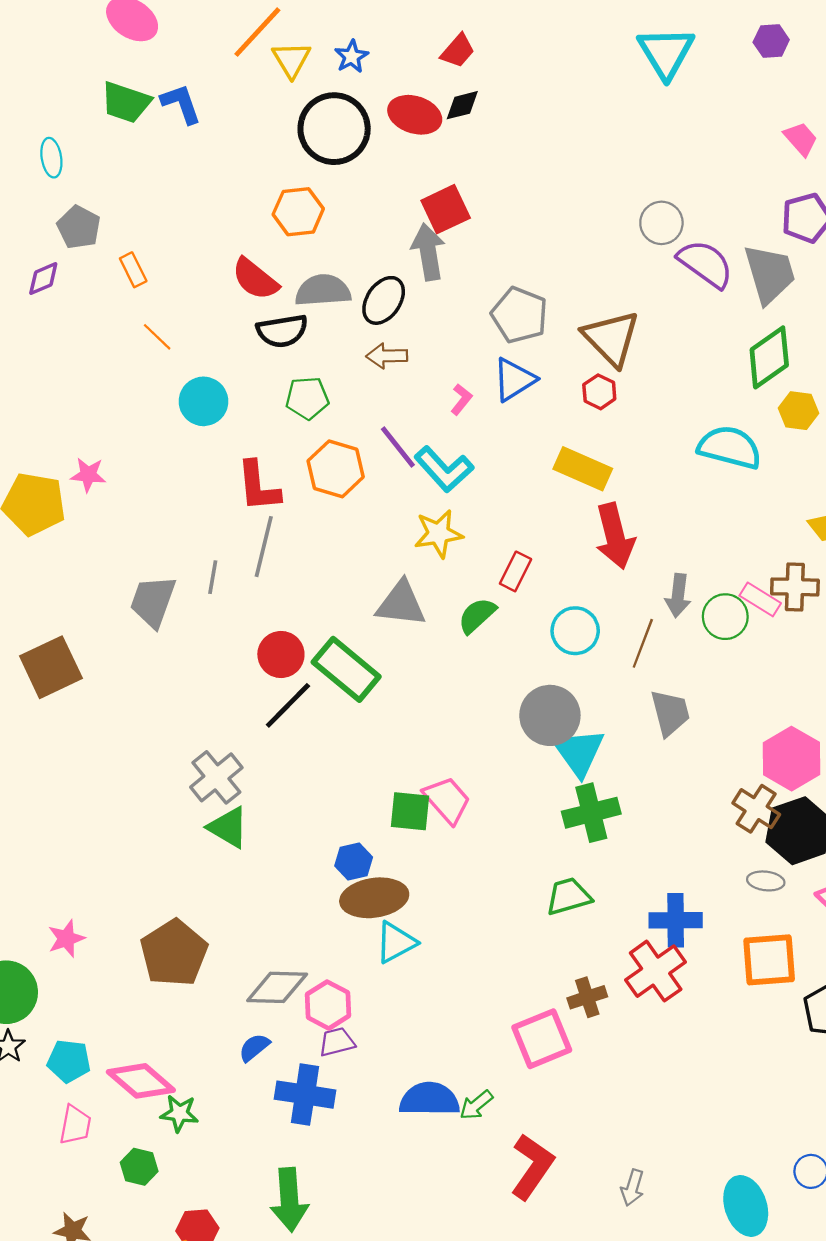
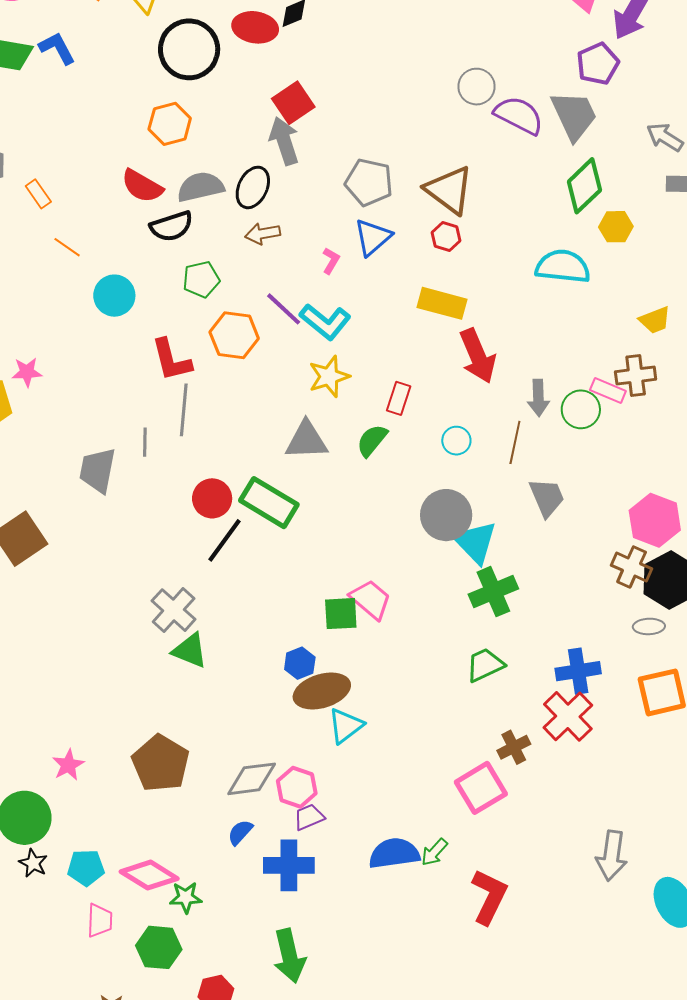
cyan circle: (575, 631) -> (456, 441), size x0.7
green hexagon: (139, 1167) -> (159, 947), size x1.4
gray arrow: (632, 1188) -> (612, 856), moved, size x1.6

